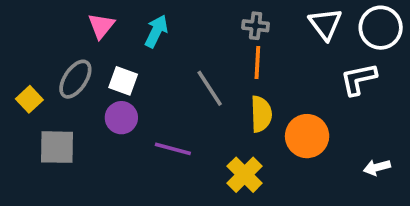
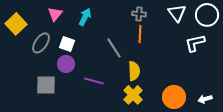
yellow square: (29, 99) -> (16, 24), moved, size x1.5
yellow semicircle: (261, 114) -> (134, 71), moved
orange circle: (307, 136) -> (174, 97), moved
gray square: (57, 147) -> (46, 85), moved
white arrow: (377, 167) -> (205, 99), moved

